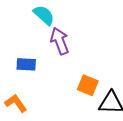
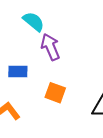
orange square: (88, 85) -> (55, 93), moved

